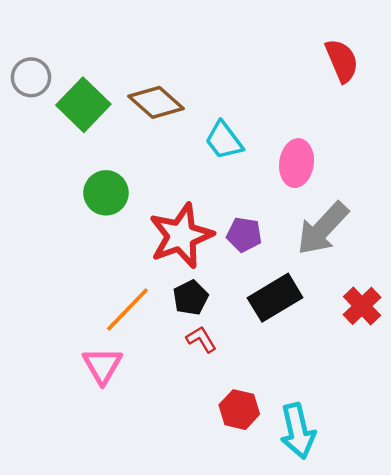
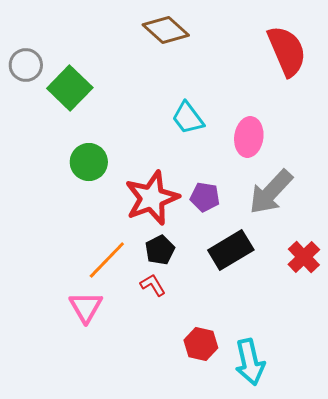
red semicircle: (342, 61) -> (287, 51), size x1.4
brown diamond: (156, 102) -> (166, 30), moved
red L-shape: (201, 339) -> (153, 285), moved

